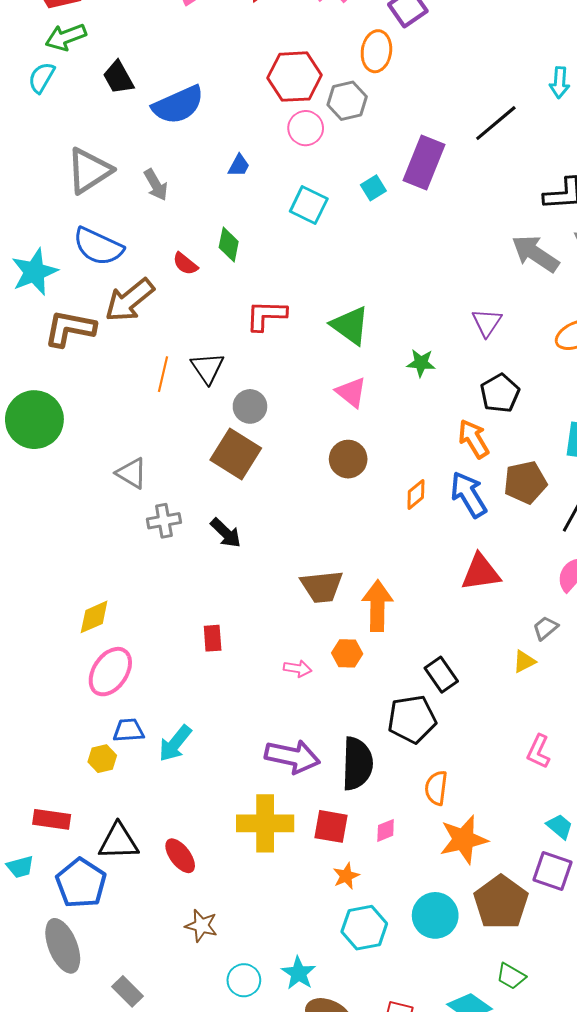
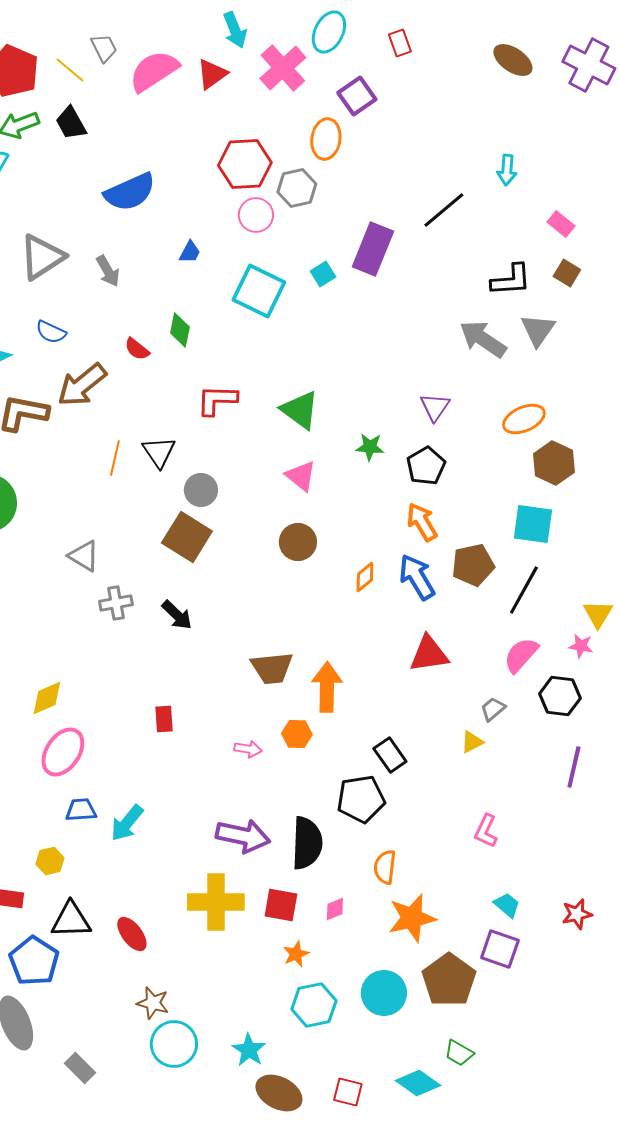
black trapezoid: (118, 78) -> (71, 123), moved
cyan square: (309, 205) -> (259, 291), size x1.4
blue semicircle: (98, 247) -> (51, 332), size x0.6
black pentagon: (500, 393) -> (426, 466), moved
yellow hexagon: (102, 759) -> (50, 861), moved
cyan circle: (244, 980) -> (174, 1044), moved, size x1.4

